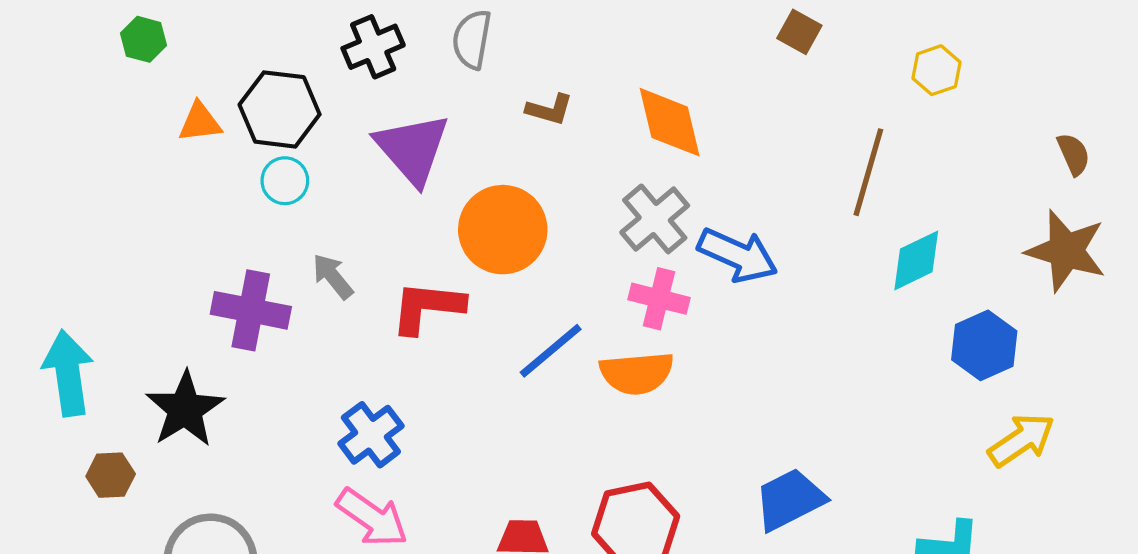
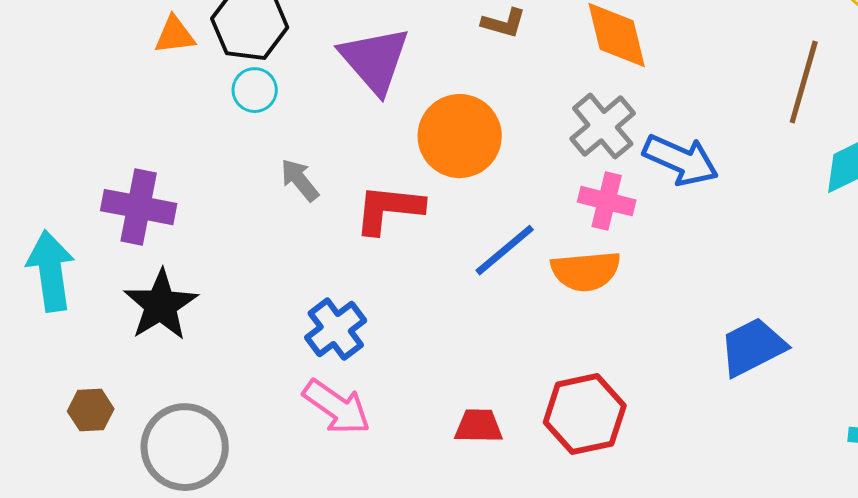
purple cross: (251, 310) -> (139, 207), moved
brown hexagon: (111, 475) -> (91, 410), moved
blue trapezoid: (790, 500) -> (753, 347), moved

